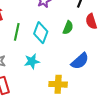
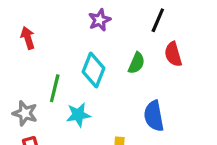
green line: (17, 32) -> (55, 88), moved
blue semicircle: (80, 61) -> (154, 116), turned 120

